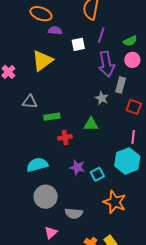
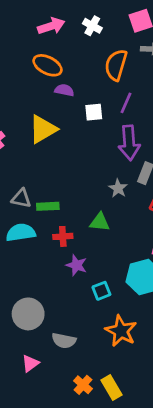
gray triangle: (30, 102) -> (21, 198), moved
cyan semicircle: (37, 165) -> (21, 232), moved
purple star: (77, 167) -> (77, 265), moved

